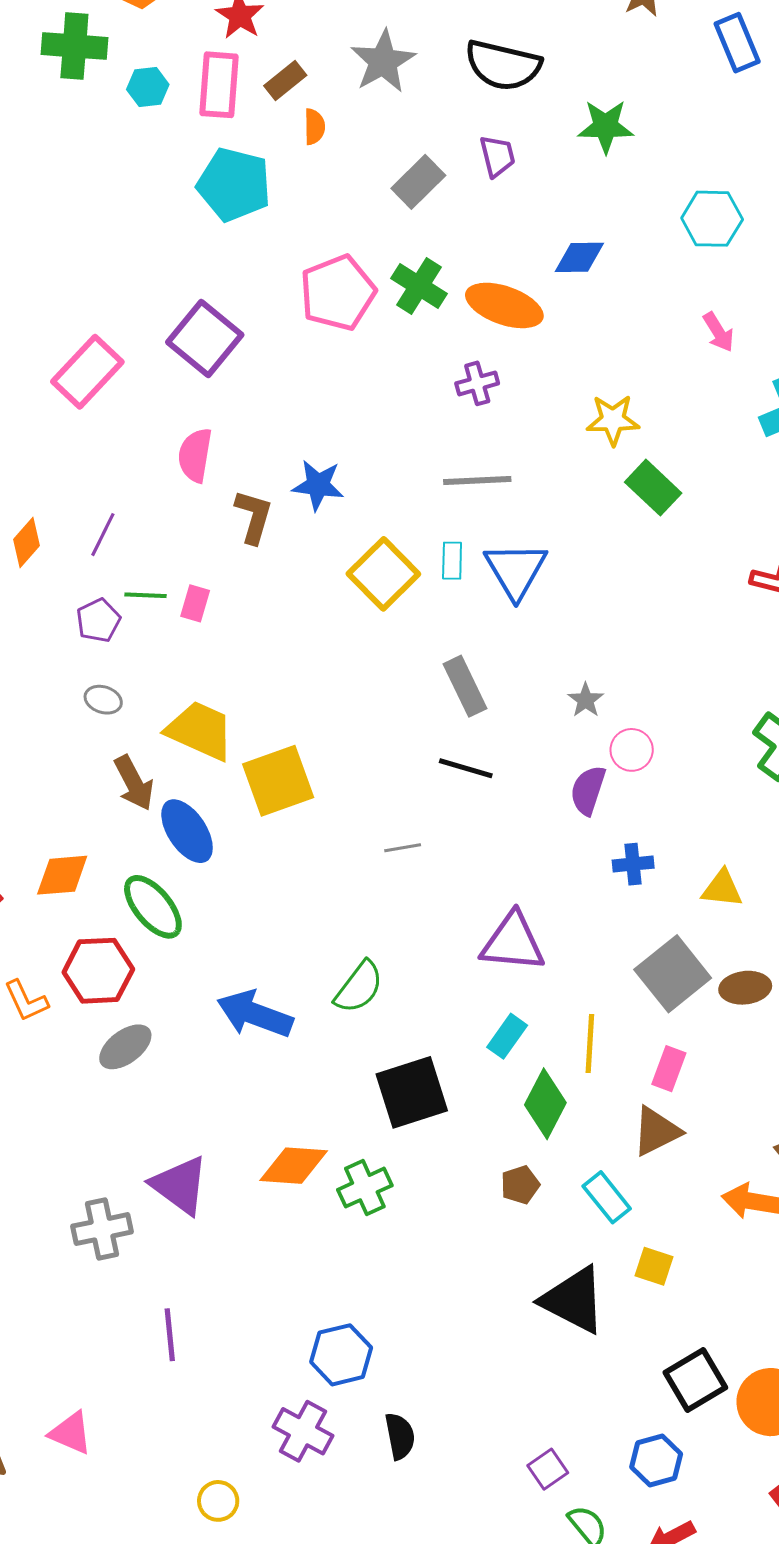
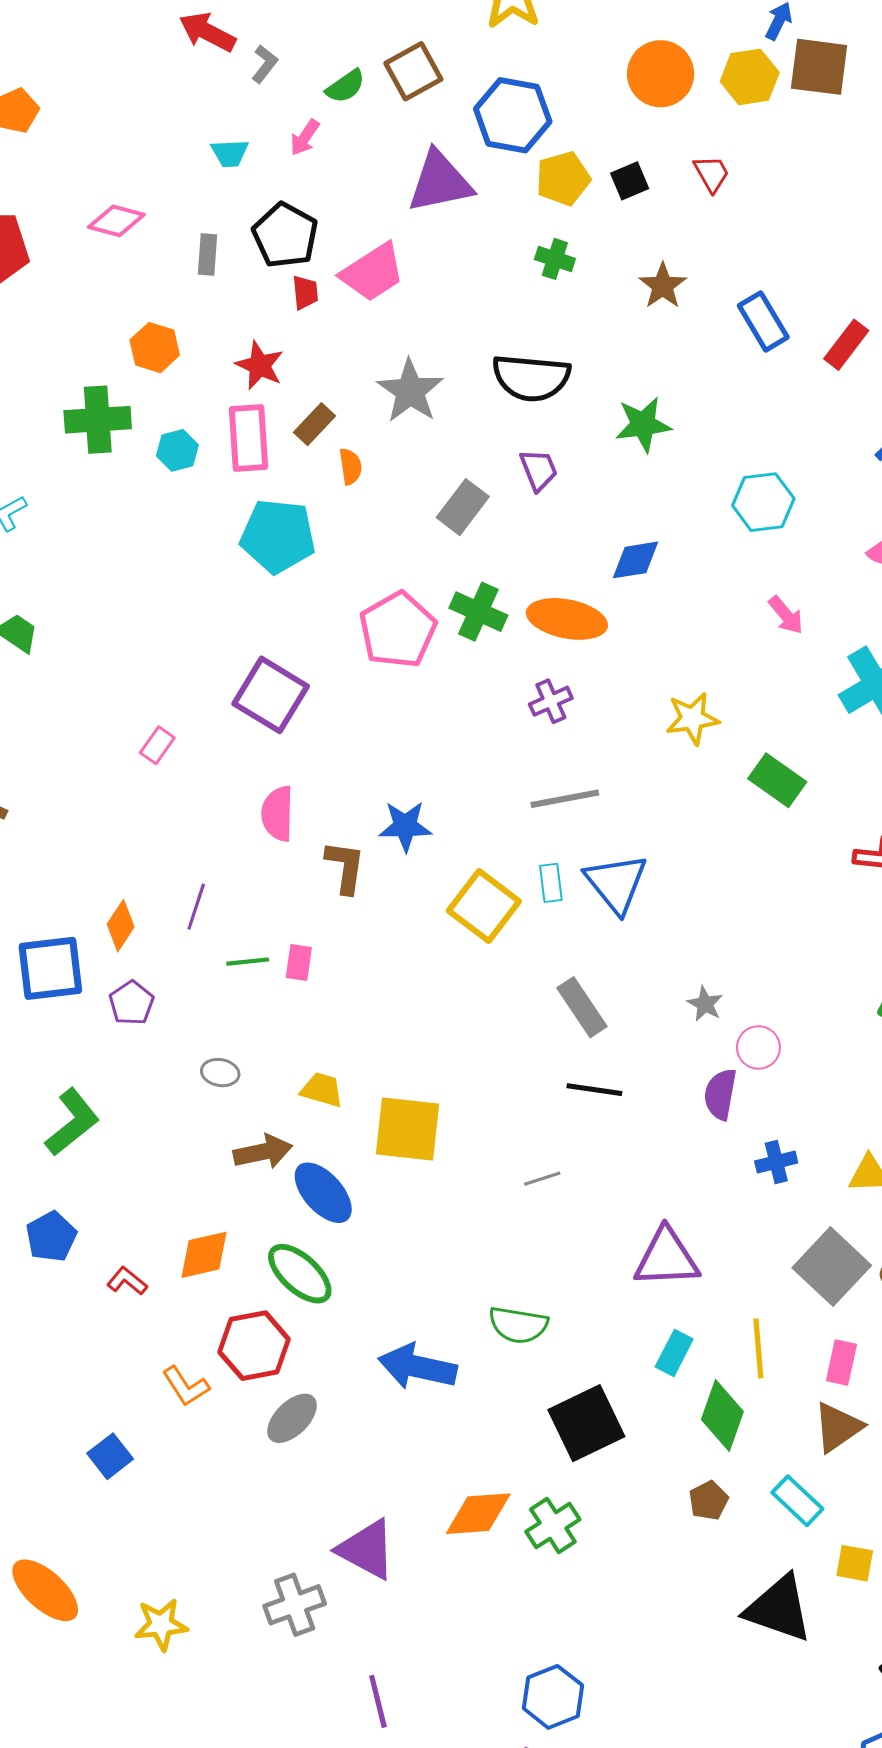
pink rectangle: (87, 372) -> (157, 745), size x0.5
green rectangle: (653, 488) -> (777, 780), moved
purple pentagon: (98, 620) -> (131, 1003), moved
yellow trapezoid: (200, 731) -> (322, 1090), size x0.6
yellow square: (278, 781) -> (408, 1129), turned 34
brown arrow: (134, 783) -> (263, 1152), turned -66
green semicircle: (359, 987) -> (518, 1325), turned 70

